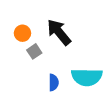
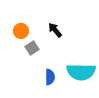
black arrow: (59, 32) -> (55, 30), size x0.6

